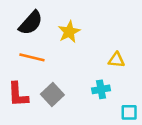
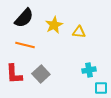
yellow triangle: (116, 60) -> (79, 32), moved
cyan cross: (101, 89) -> (89, 70), moved

